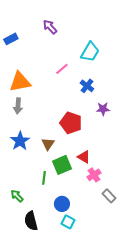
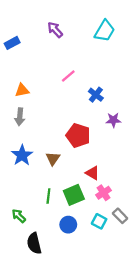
cyan trapezoid: (90, 52) -> (105, 31), moved
orange triangle: (20, 82) -> (22, 90), size x0.6
green square: (62, 165) -> (74, 195), moved
cyan square: (68, 222) -> (99, 221), moved

